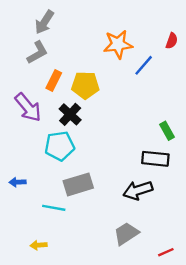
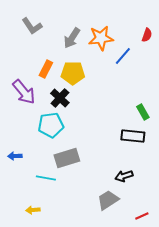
gray arrow: (44, 22) -> (72, 38), moved
gray L-shape: (37, 52) -> (32, 26), moved, turned 85
black arrow: (138, 190) -> (124, 176), moved, size x0.7

